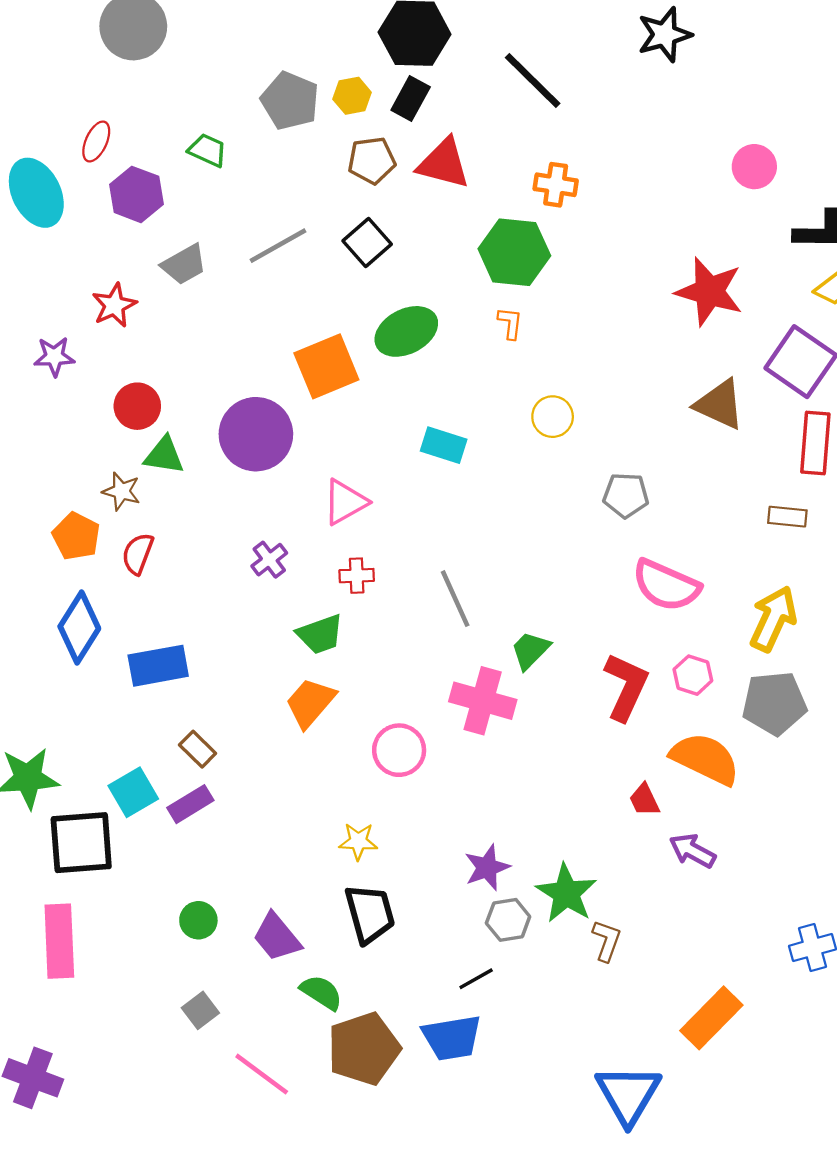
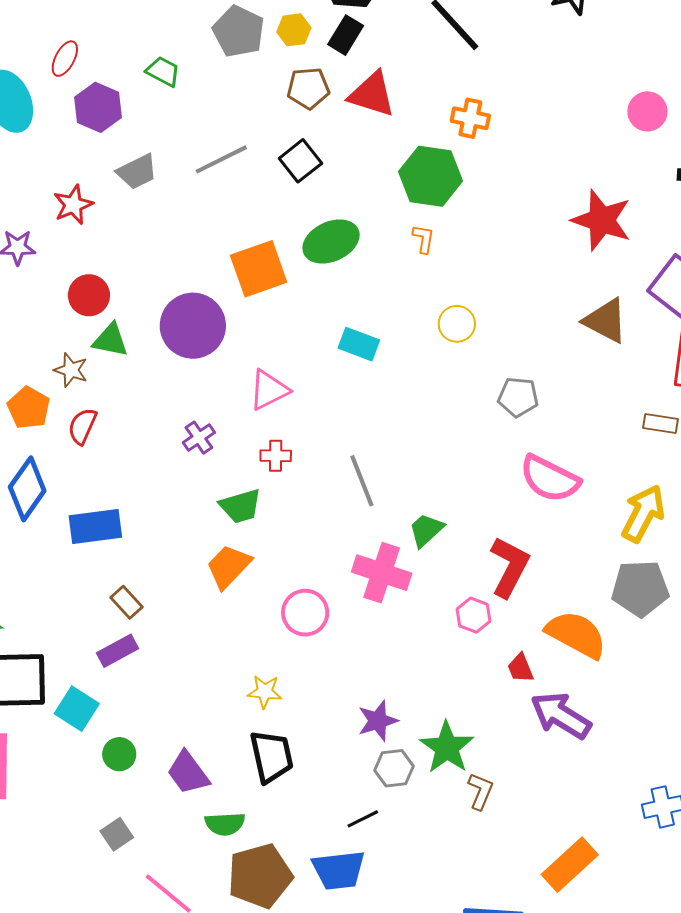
pink hexagon: (693, 675) -> (474, 615), moved
cyan square: (133, 792) -> (77, 709), moved, turned -30
purple arrow: (692, 851) -> (561, 715), size x1.5
green semicircle: (321, 992) -> (225, 824), turned 141

